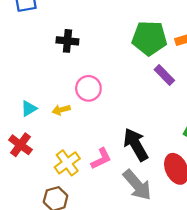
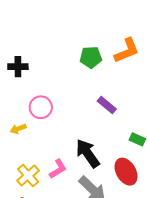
green pentagon: (149, 38) -> (91, 57), size x0.7
purple rectangle: (164, 75) -> (107, 105), moved

